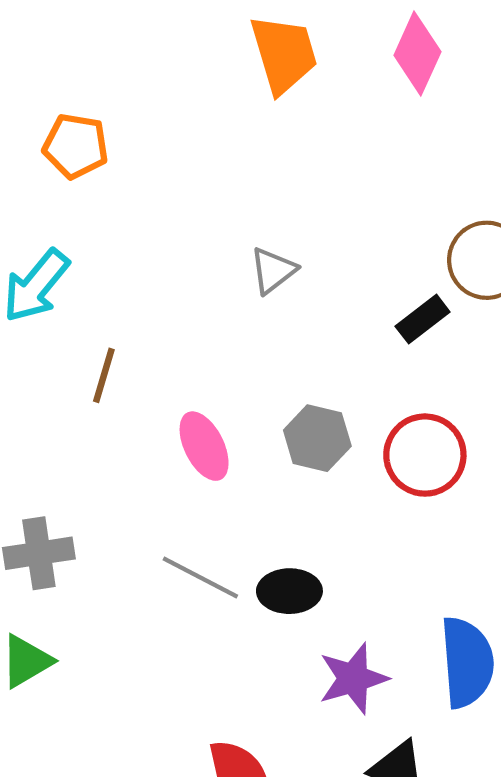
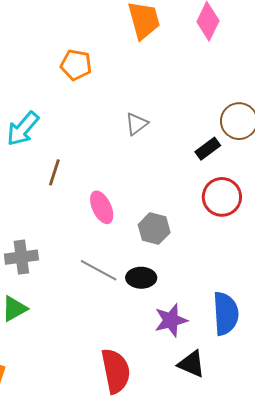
orange pentagon: (76, 146) -> (76, 65), moved
gray hexagon: (317, 438) -> (154, 229), moved
red circle: (425, 455) -> (222, 197), moved

